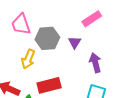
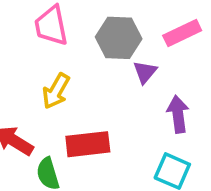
gray hexagon: (47, 38) -> (119, 38), moved

